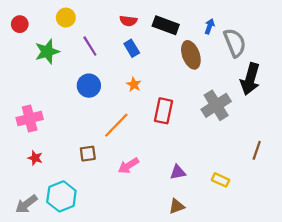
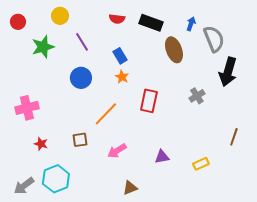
blue rectangle: (132, 48) -> (120, 56), moved
gray cross: (216, 105) -> (197, 96), size x0.6
red star: (35, 158) -> (41, 144), moved
yellow rectangle: (221, 180) -> (201, 164), turned -49
brown triangle: (177, 206) -> (130, 188), moved

